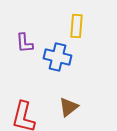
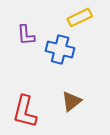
yellow rectangle: (76, 26) -> (80, 17), turned 60

